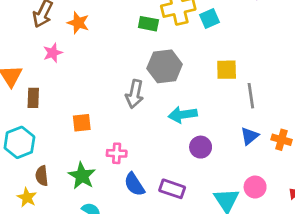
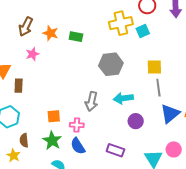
green rectangle: (148, 24) -> (76, 37), moved
gray arrow: (135, 94) -> (91, 101), moved
gray line: (251, 96) -> (158, 88), moved
orange square: (82, 123) -> (54, 116), moved
blue triangle: (250, 136) -> (170, 114), size x1.5
blue semicircle: (134, 184) -> (78, 146), moved

